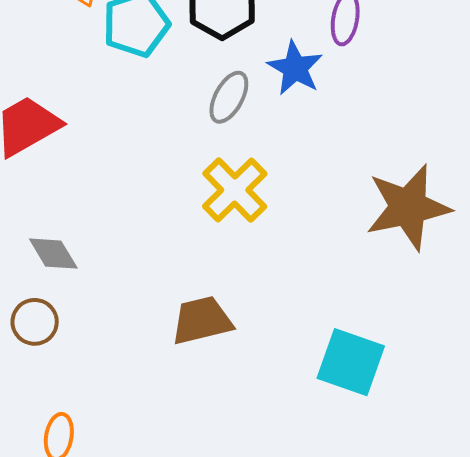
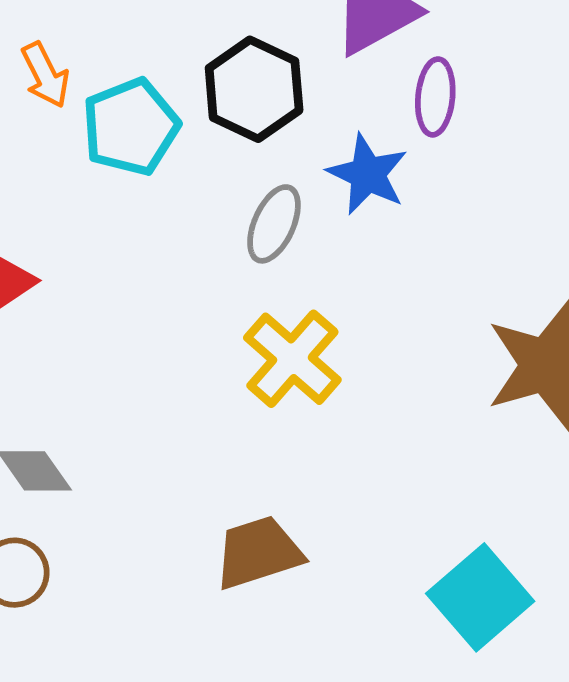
cyan square: (351, 362) -> (480, 597), turned 34

